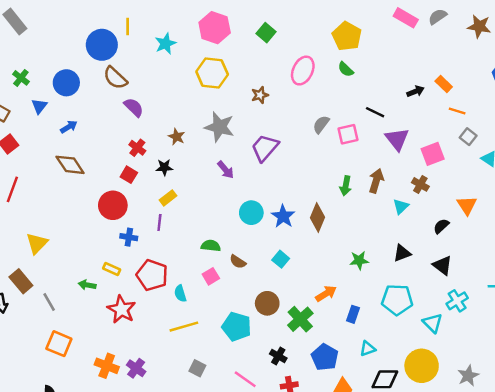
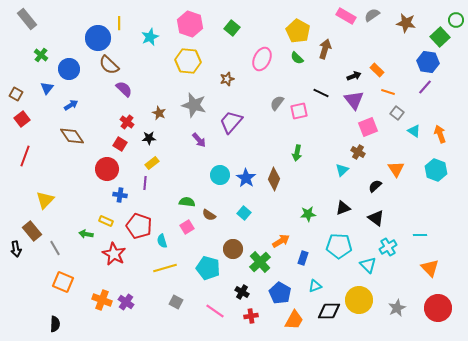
green cross: (21, 78) -> (41, 55), moved
purple triangle: (397, 139) -> (354, 100), moved
brown arrow: (376, 181) -> (325, 49), moved

